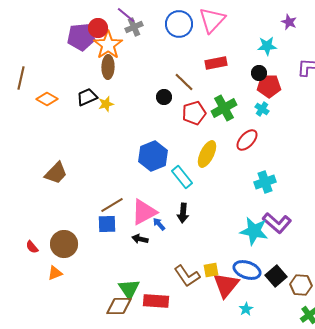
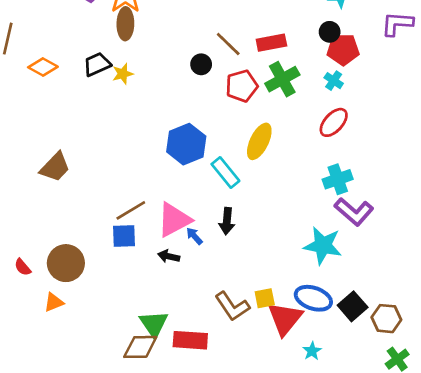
red rectangle: (216, 63) -> (271, 43), moved
red ellipse: (247, 140) -> (334, 122), moved
purple L-shape: (277, 223) -> (354, 212), moved

